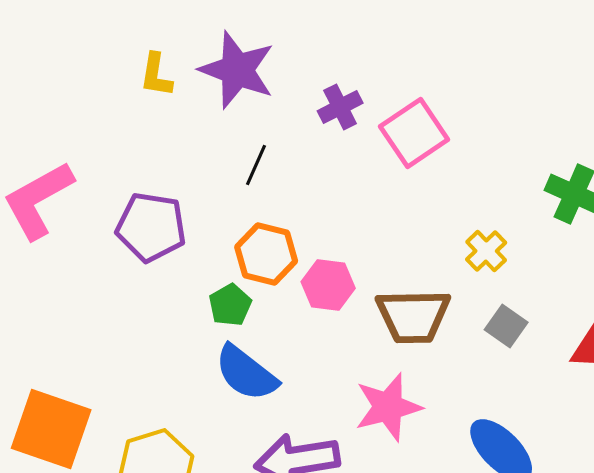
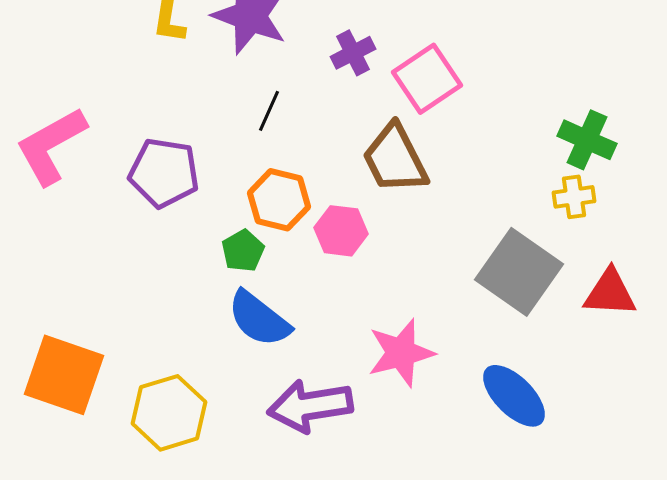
yellow cross: (486, 251) -> (574, 197), moved, turned 36
brown trapezoid: (413, 316) -> (395, 159), moved, turned 64
gray square: (506, 326) -> (519, 272), size x2.0

